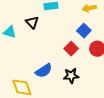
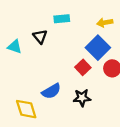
blue square: (84, 31) -> (98, 48), size x1.5

